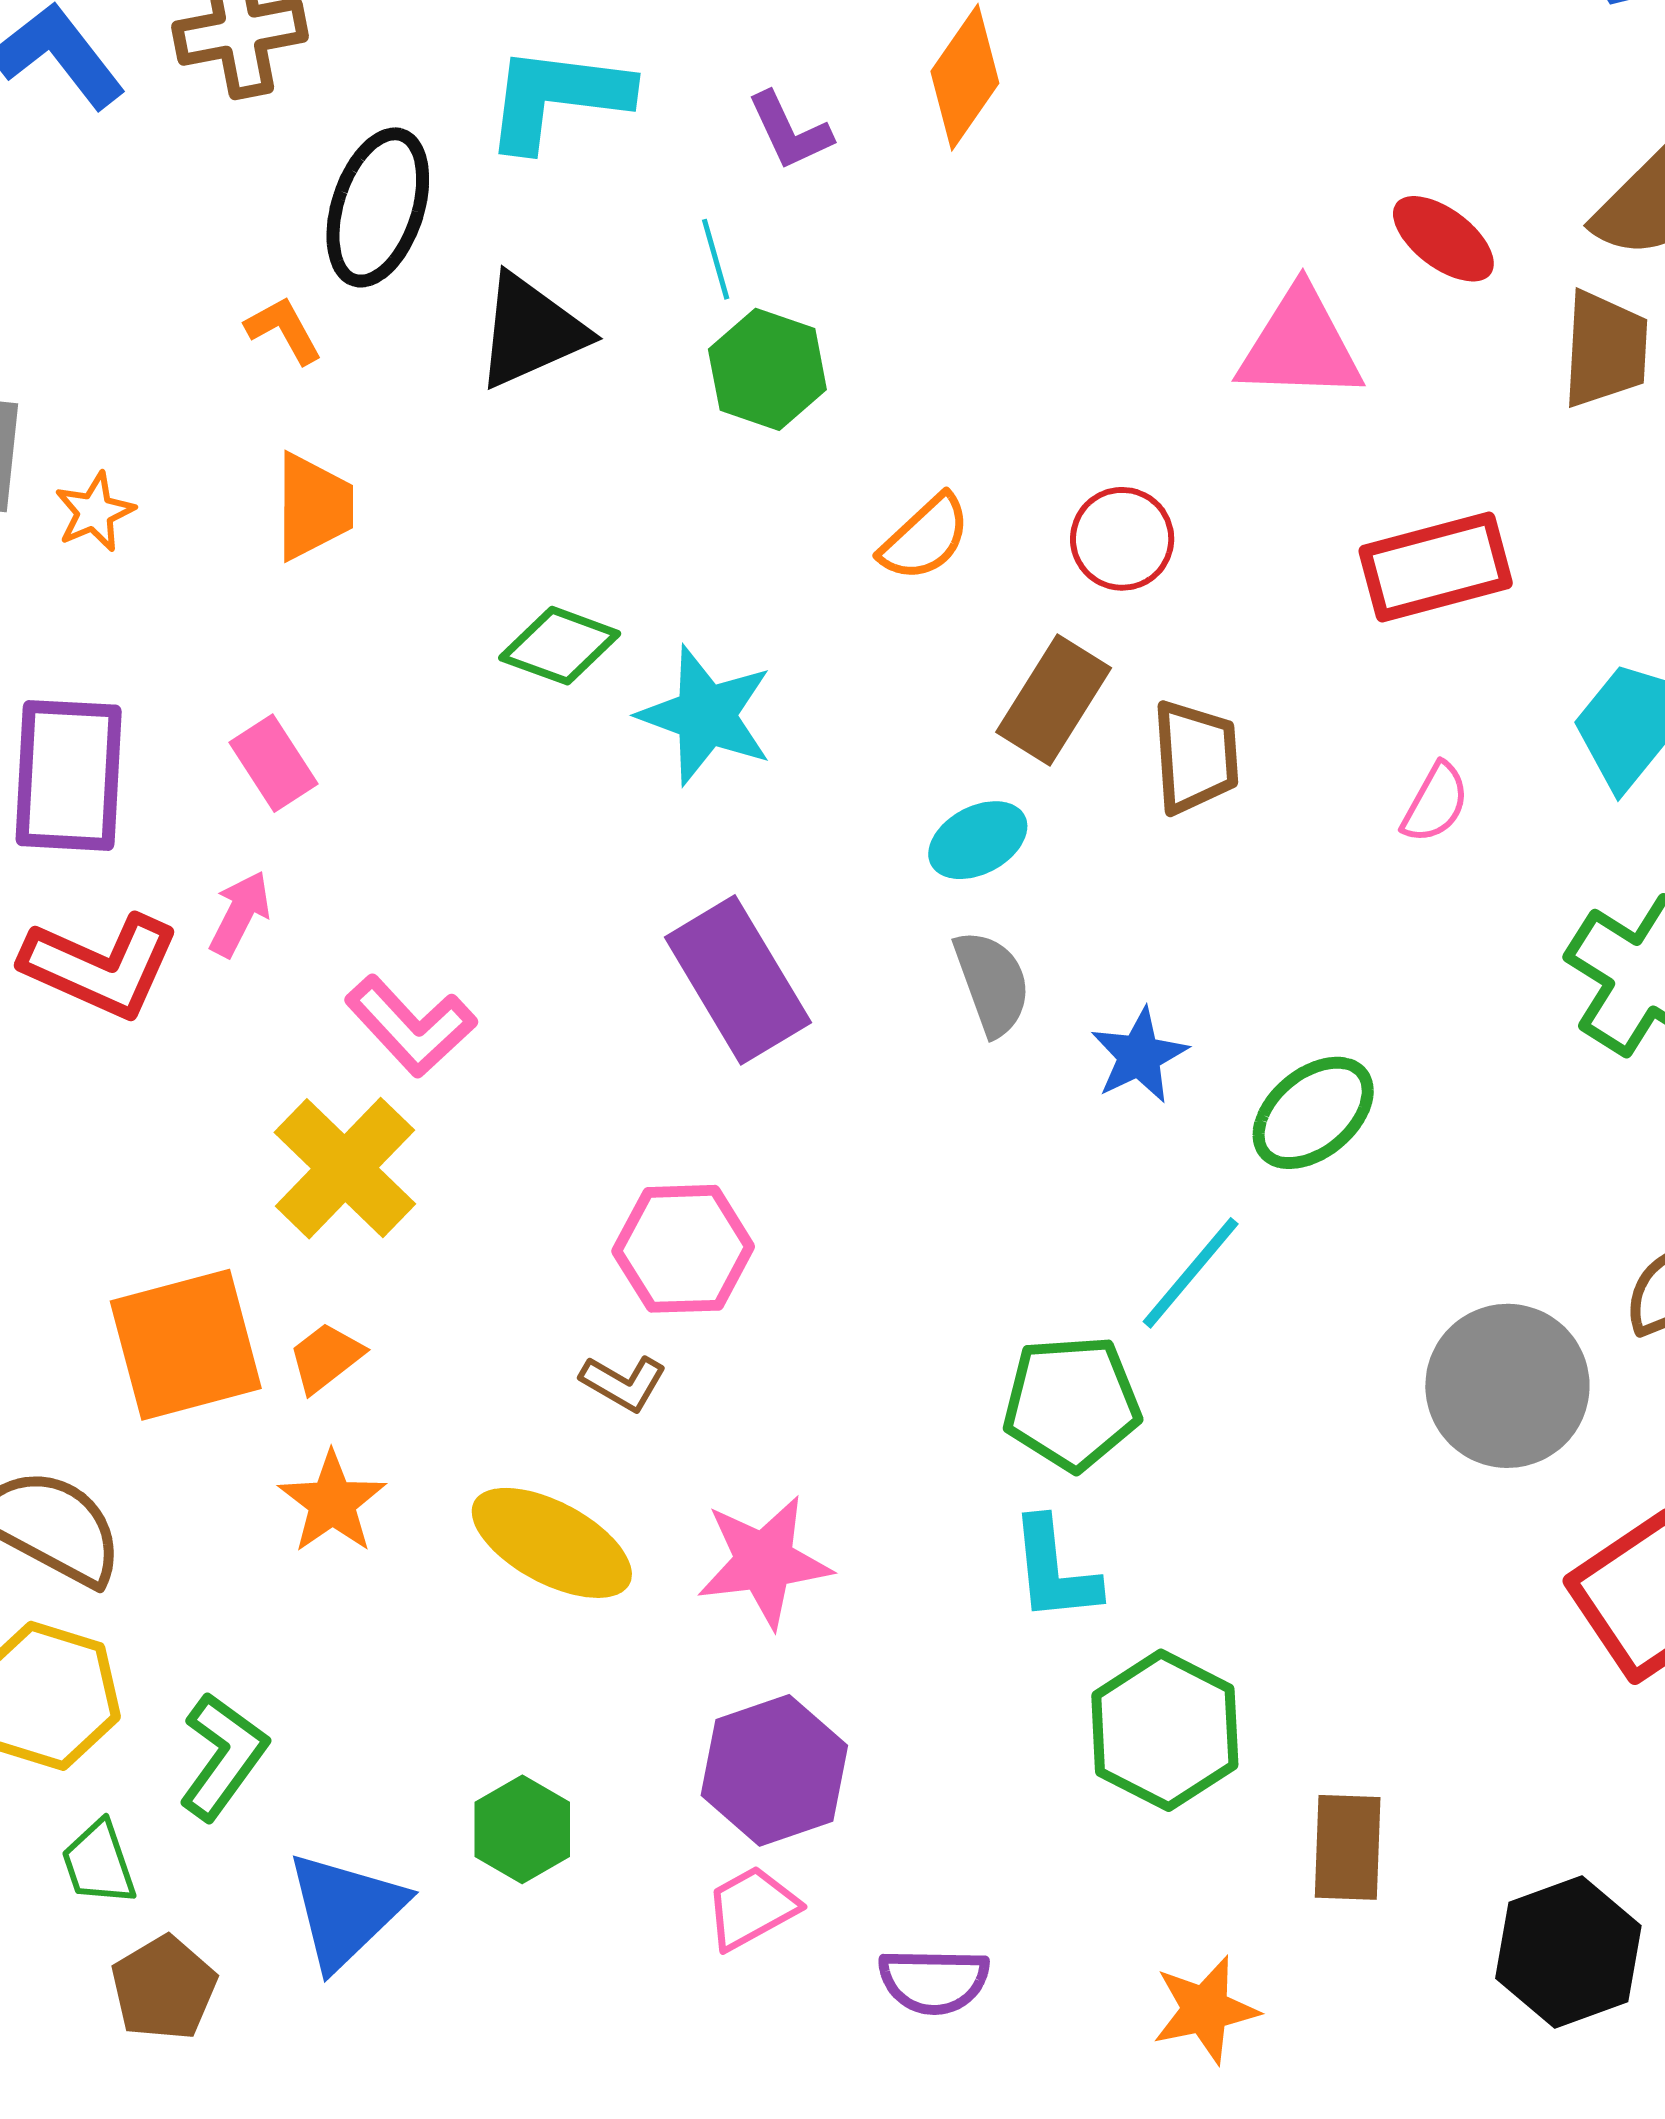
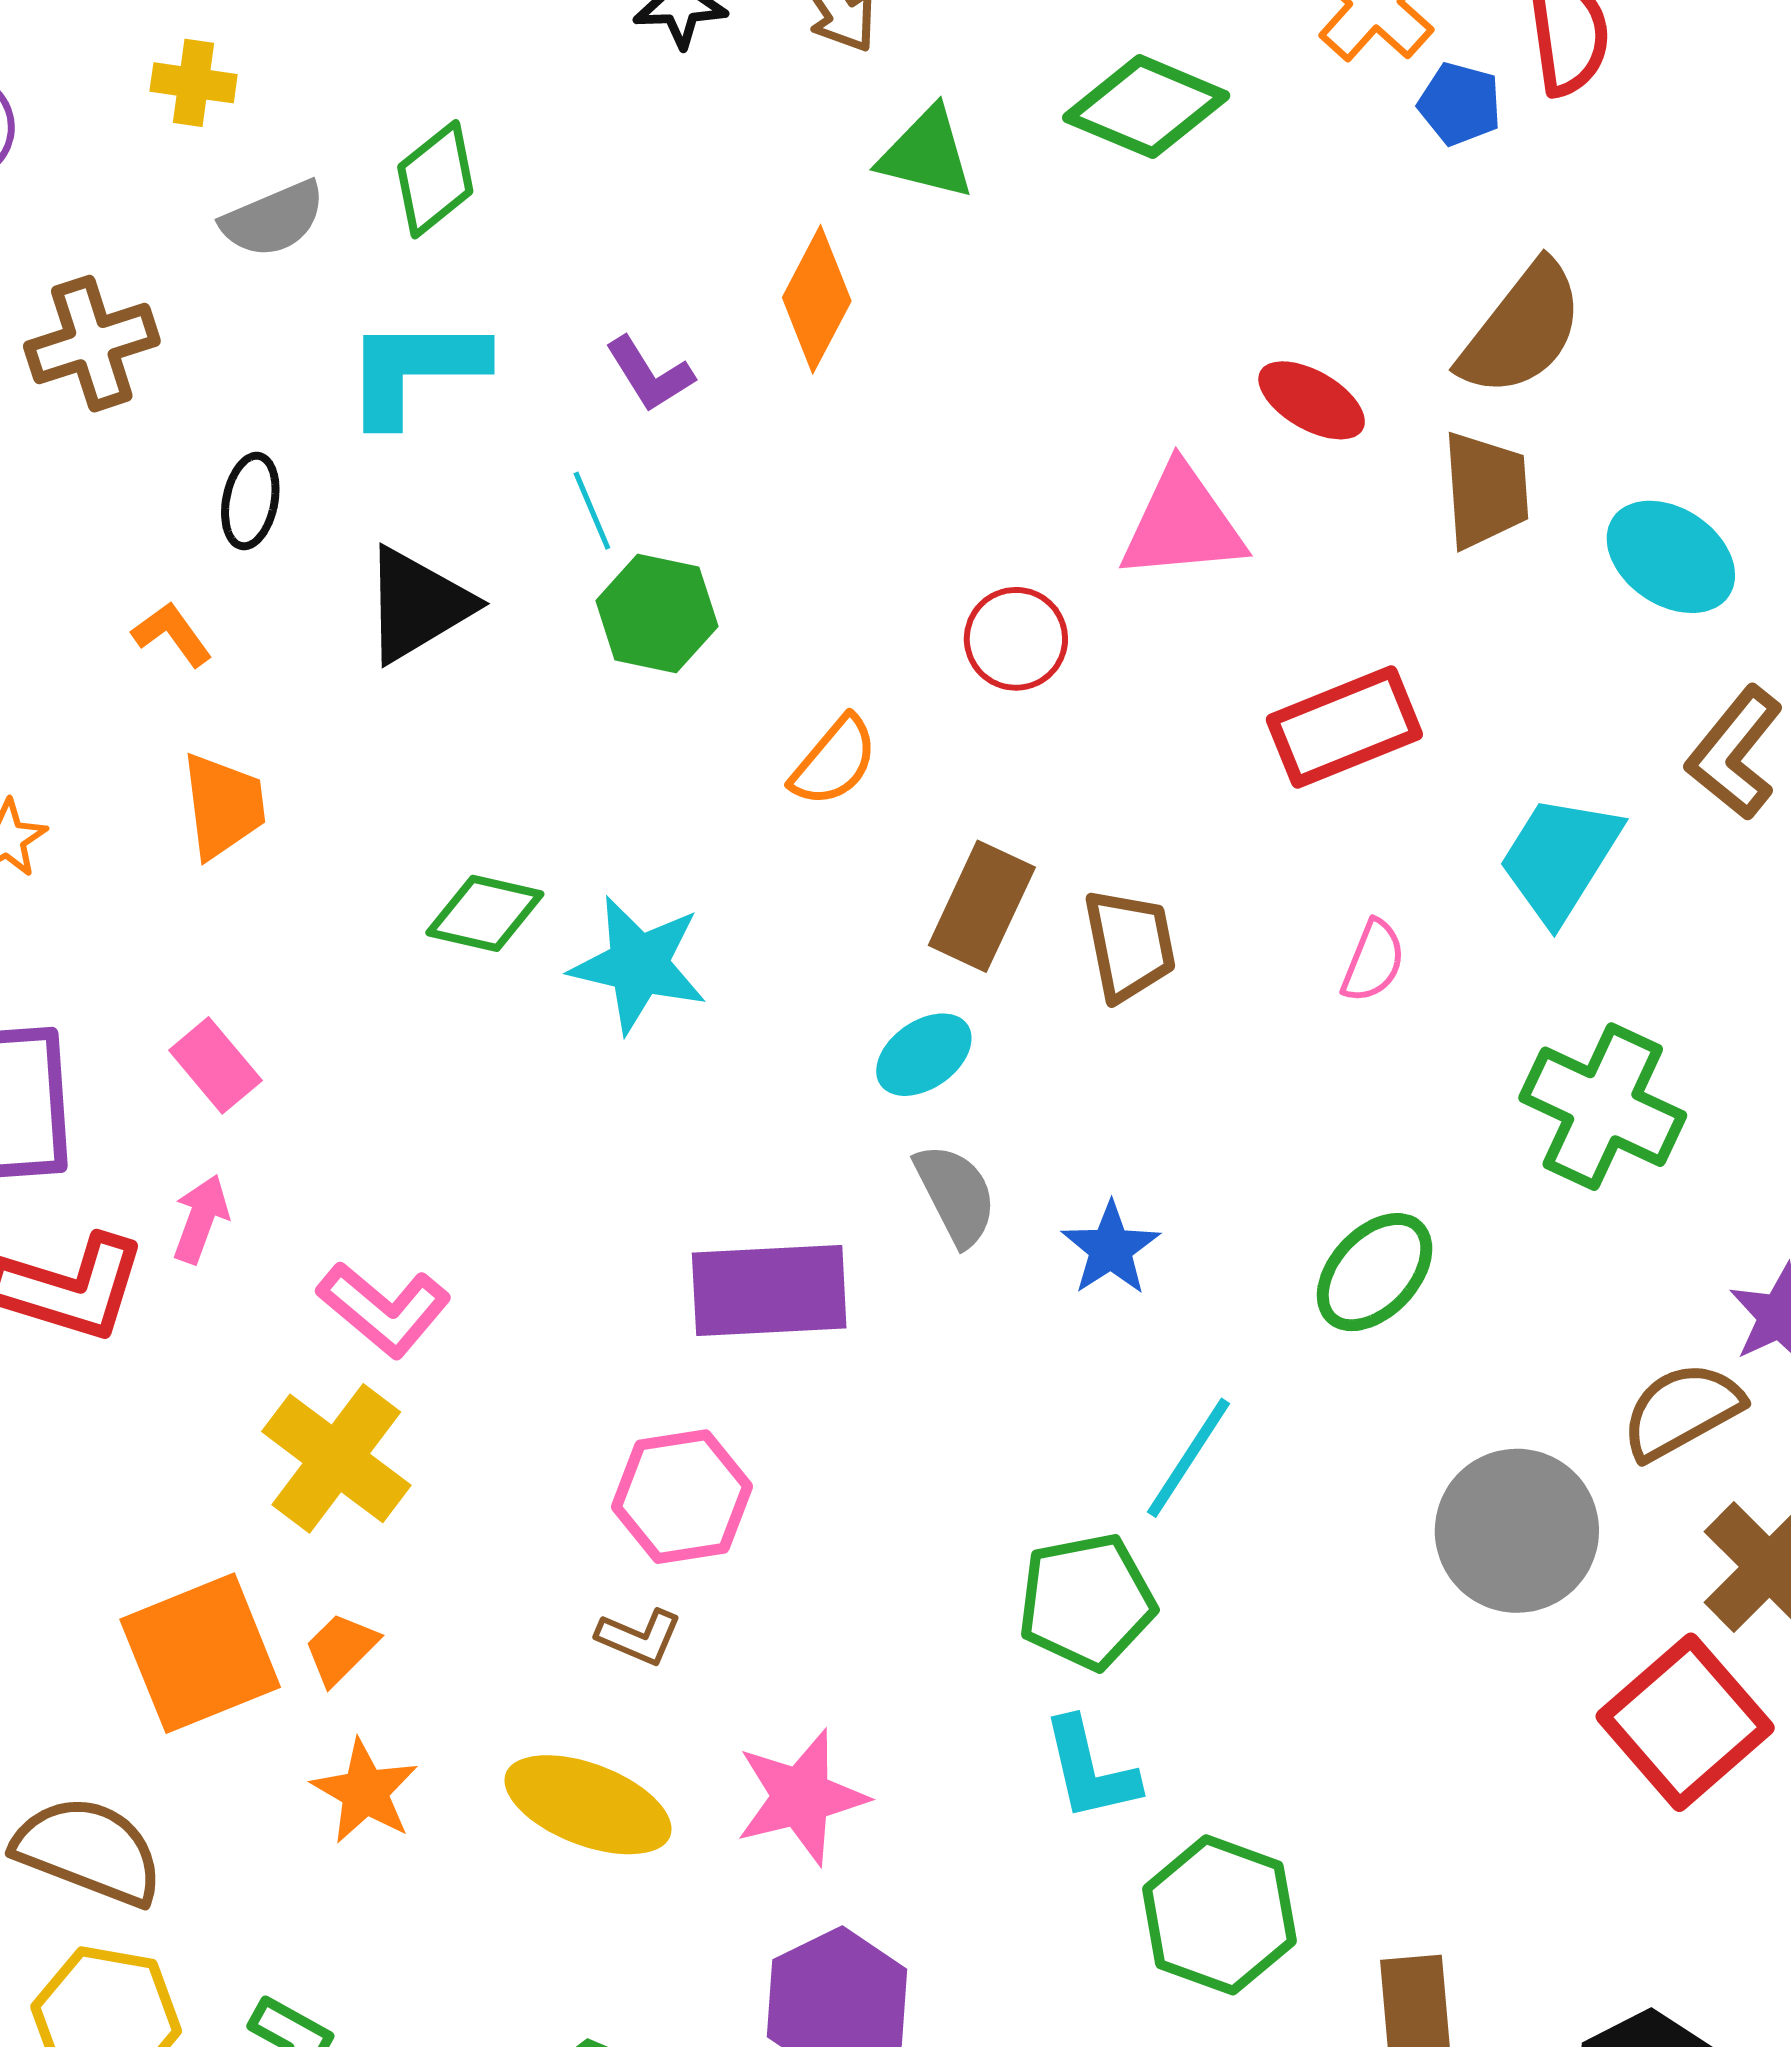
black ellipse: (378, 207) -> (250, 501), size x0.6
red circle: (1122, 539) -> (1016, 639), moved
purple rectangle: (738, 980) -> (769, 1291), moved, turned -55
green ellipse: (1313, 1113) -> (1375, 1272), moved

